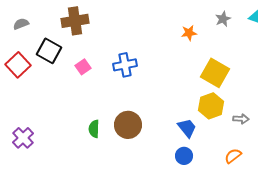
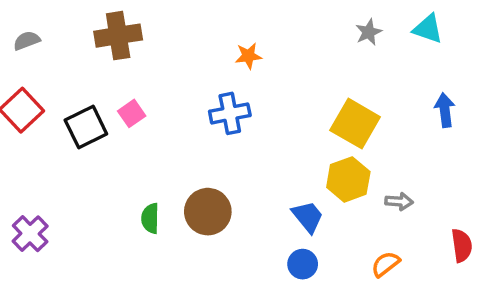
orange star: (189, 33) -> (248, 56), moved
black square: (49, 51) -> (86, 127), moved, turned 35
blue cross: (125, 65) -> (230, 113), moved

